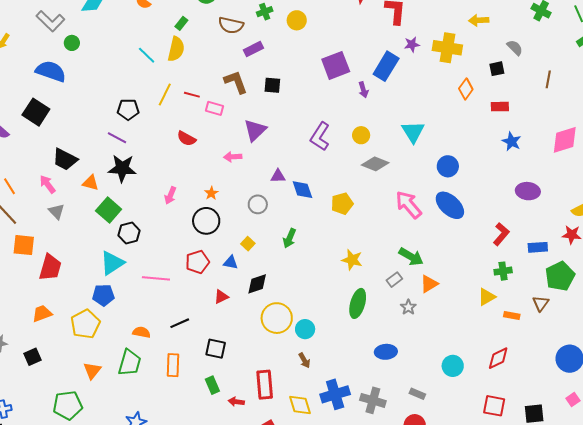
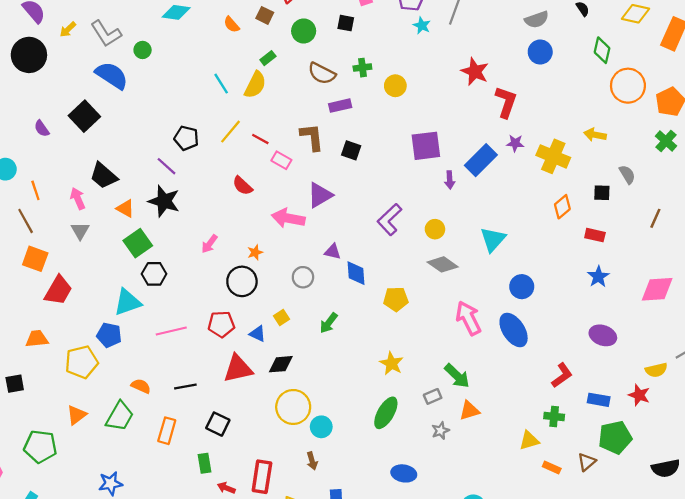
gray L-shape: (50, 21) -> (106, 34), moved
pink arrow: (233, 157) -> (288, 218), size x1.6
pink line: (156, 278) -> (171, 331), turned -32
red triangle: (221, 297) -> (238, 369), size x1.8

